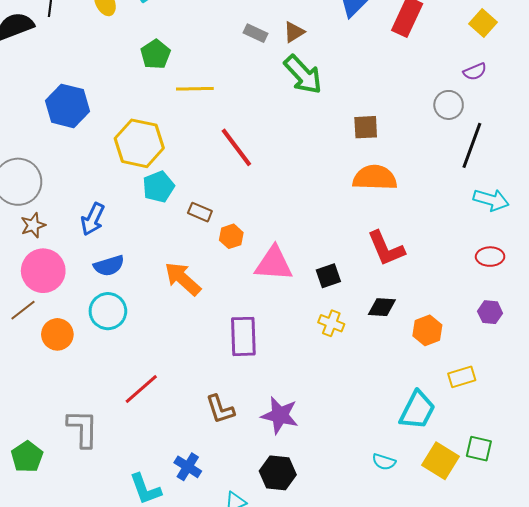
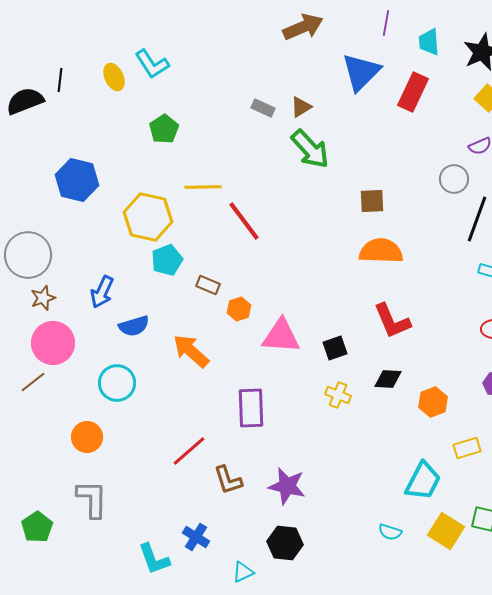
yellow line: (195, 89) -> (203, 187), moved
blue semicircle: (109, 266) -> (134, 326), moved
orange circle: (57, 334) -> (87, 437), moved
red line: (141, 389) -> (189, 451), moved

